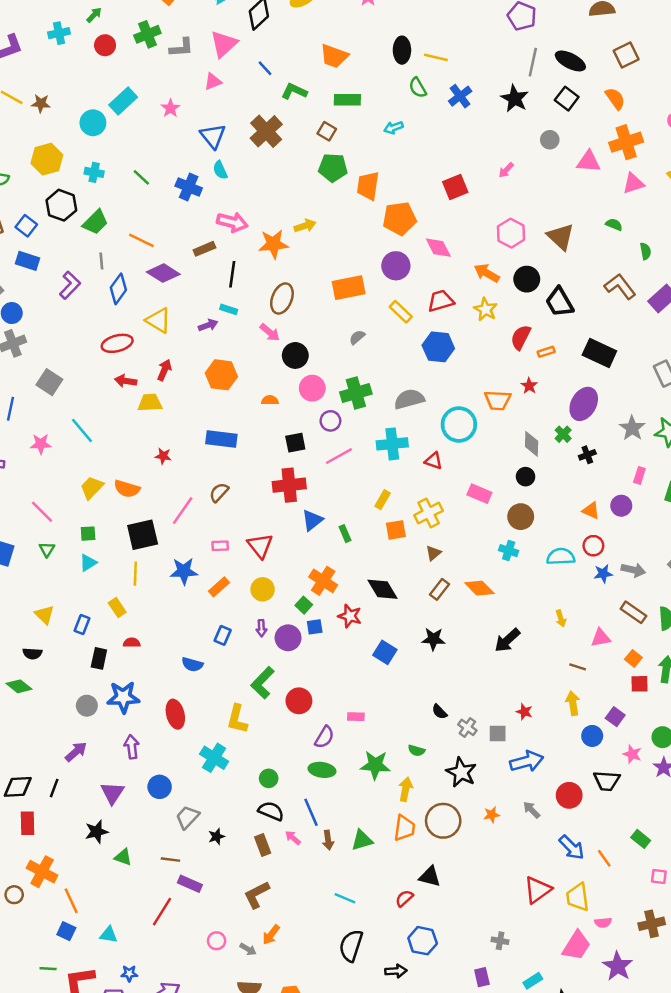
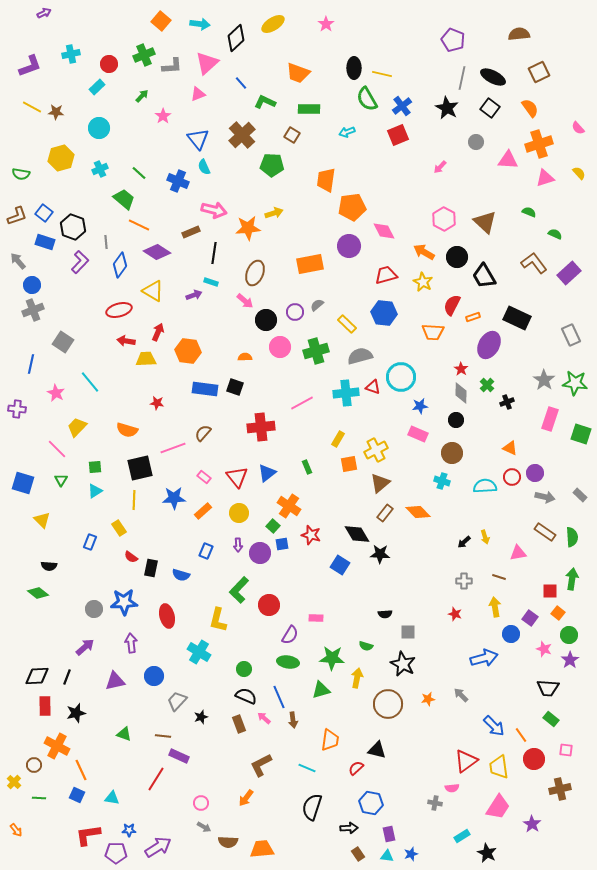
green arrow: (94, 15) -> (142, 96), moved
green semicircle: (418, 88) -> (367, 99), size x1.4
cyan rectangle: (123, 101) -> (97, 87), moved, size x0.7
green pentagon: (333, 168) -> (272, 165), moved
cyan cross: (94, 172) -> (100, 169), turned -35
red square: (455, 187) -> (398, 135), moved
black hexagon: (61, 205) -> (73, 227), moved
green trapezoid: (95, 222) -> (124, 199), moved, turned -95
green semicircle: (646, 251) -> (555, 234), turned -56
yellow rectangle: (401, 312) -> (347, 324), moved
orange hexagon: (221, 375) -> (188, 351), moved
red star: (529, 386) -> (461, 369), moved
orange trapezoid: (498, 400) -> (433, 332), moved
purple ellipse: (584, 404) -> (489, 345), moved
purple circle: (330, 421) -> (295, 312), moved
black square: (295, 443) -> (235, 387), moved, turned 30
pink star: (41, 444) -> (56, 393), turned 30
red triangle: (433, 461) -> (373, 387), moved
pink rectangle: (639, 475) -> (550, 419), size x1.6
yellow trapezoid: (92, 488) -> (77, 427), moved
purple circle: (621, 506) -> (535, 473), moved
pink line: (183, 511) -> (173, 448), turned 35
blue triangle: (312, 520) -> (267, 473), moved
pink rectangle: (220, 546) -> (204, 477), turned 40
brown triangle: (433, 553) -> (380, 483), size x1.5
blue star: (603, 574) -> (420, 406), moved
black diamond: (383, 589) -> (357, 534), moved
yellow triangle: (44, 615) -> (42, 520), moved
black arrow: (507, 640) -> (464, 542), moved, size x0.6
red semicircle: (132, 643) -> (131, 557), turned -144
black rectangle: (99, 658) -> (151, 568), moved
orange square: (633, 658) -> (558, 613), moved
black semicircle: (439, 712) -> (385, 614), turned -48
gray cross: (467, 727) -> (464, 581), moved, turned -35
gray square: (498, 734) -> (408, 632), moved
blue arrow: (527, 761) -> (484, 658), moved
black trapezoid: (607, 781) -> (548, 688), moved
purple triangle: (112, 793) -> (115, 681), turned 45
red circle: (569, 795) -> (534, 759), moved
orange trapezoid: (404, 828) -> (330, 740), moved
black star: (97, 832) -> (76, 713), moved
green triangle: (362, 840) -> (321, 690), moved
brown L-shape: (257, 895) -> (261, 765), moved
pink semicircle: (603, 923) -> (452, 788), moved
gray arrow: (248, 949) -> (204, 827), moved
purple star: (618, 966) -> (532, 824), size x0.7
green line: (48, 969) -> (39, 798), moved
purple rectangle: (482, 977) -> (389, 834), moved

